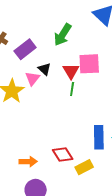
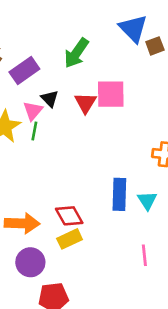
green line: (72, 89) -> (34, 131), moved
orange arrow: (28, 162) -> (22, 223), size x1.4
yellow rectangle: (84, 167) -> (70, 239), moved

